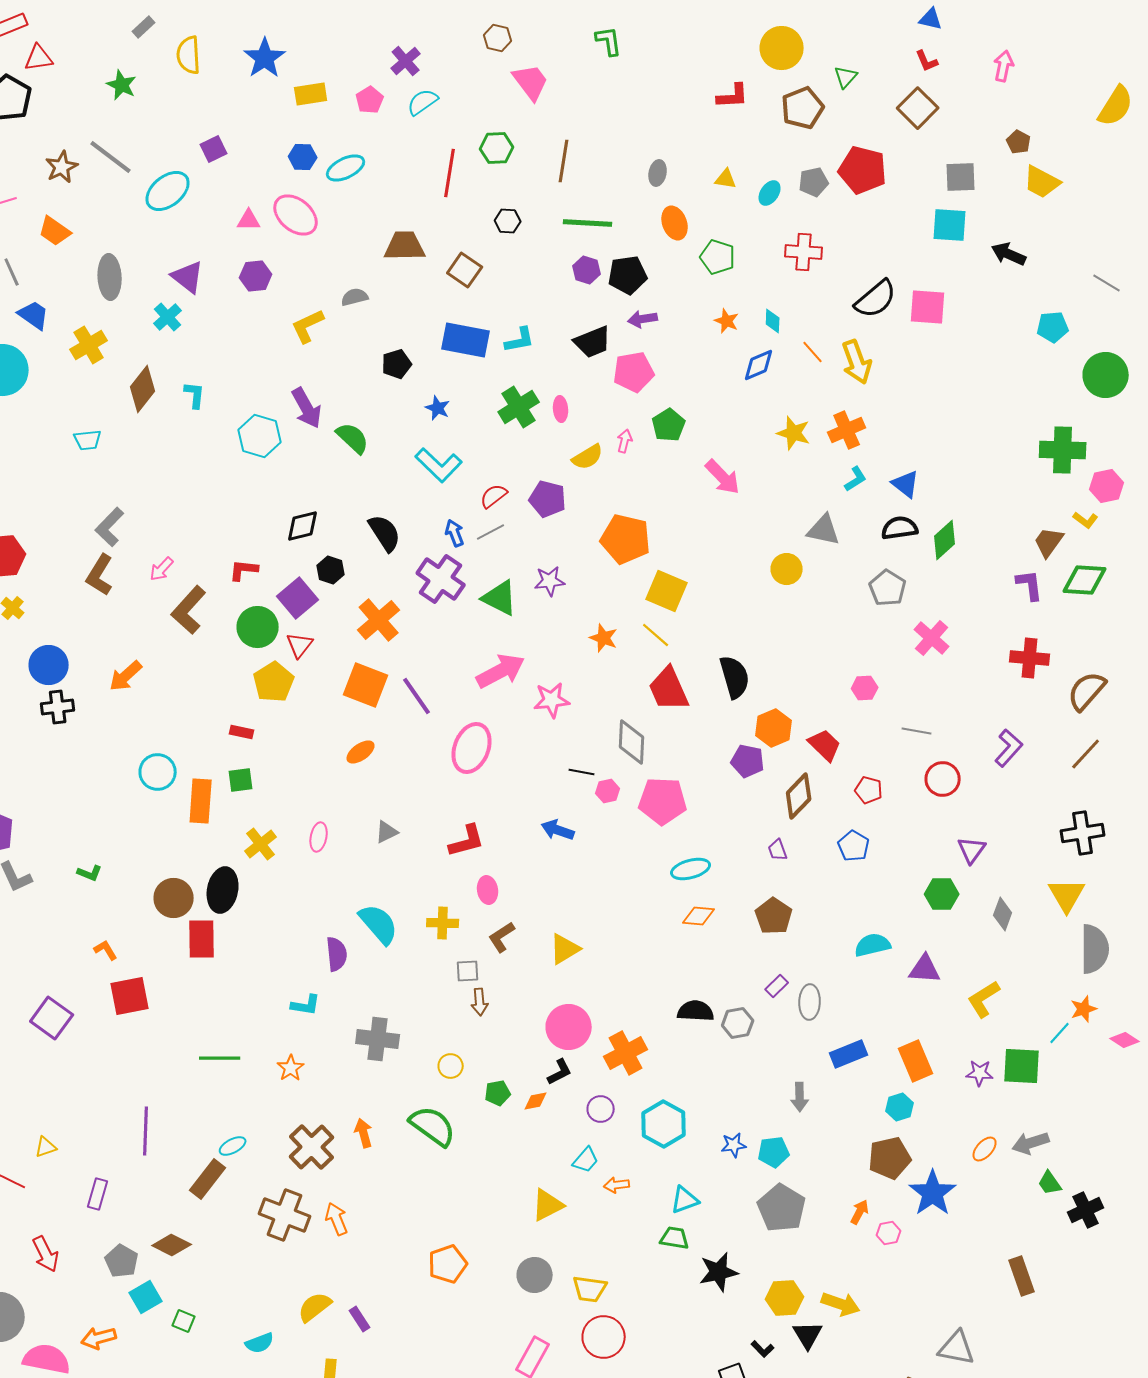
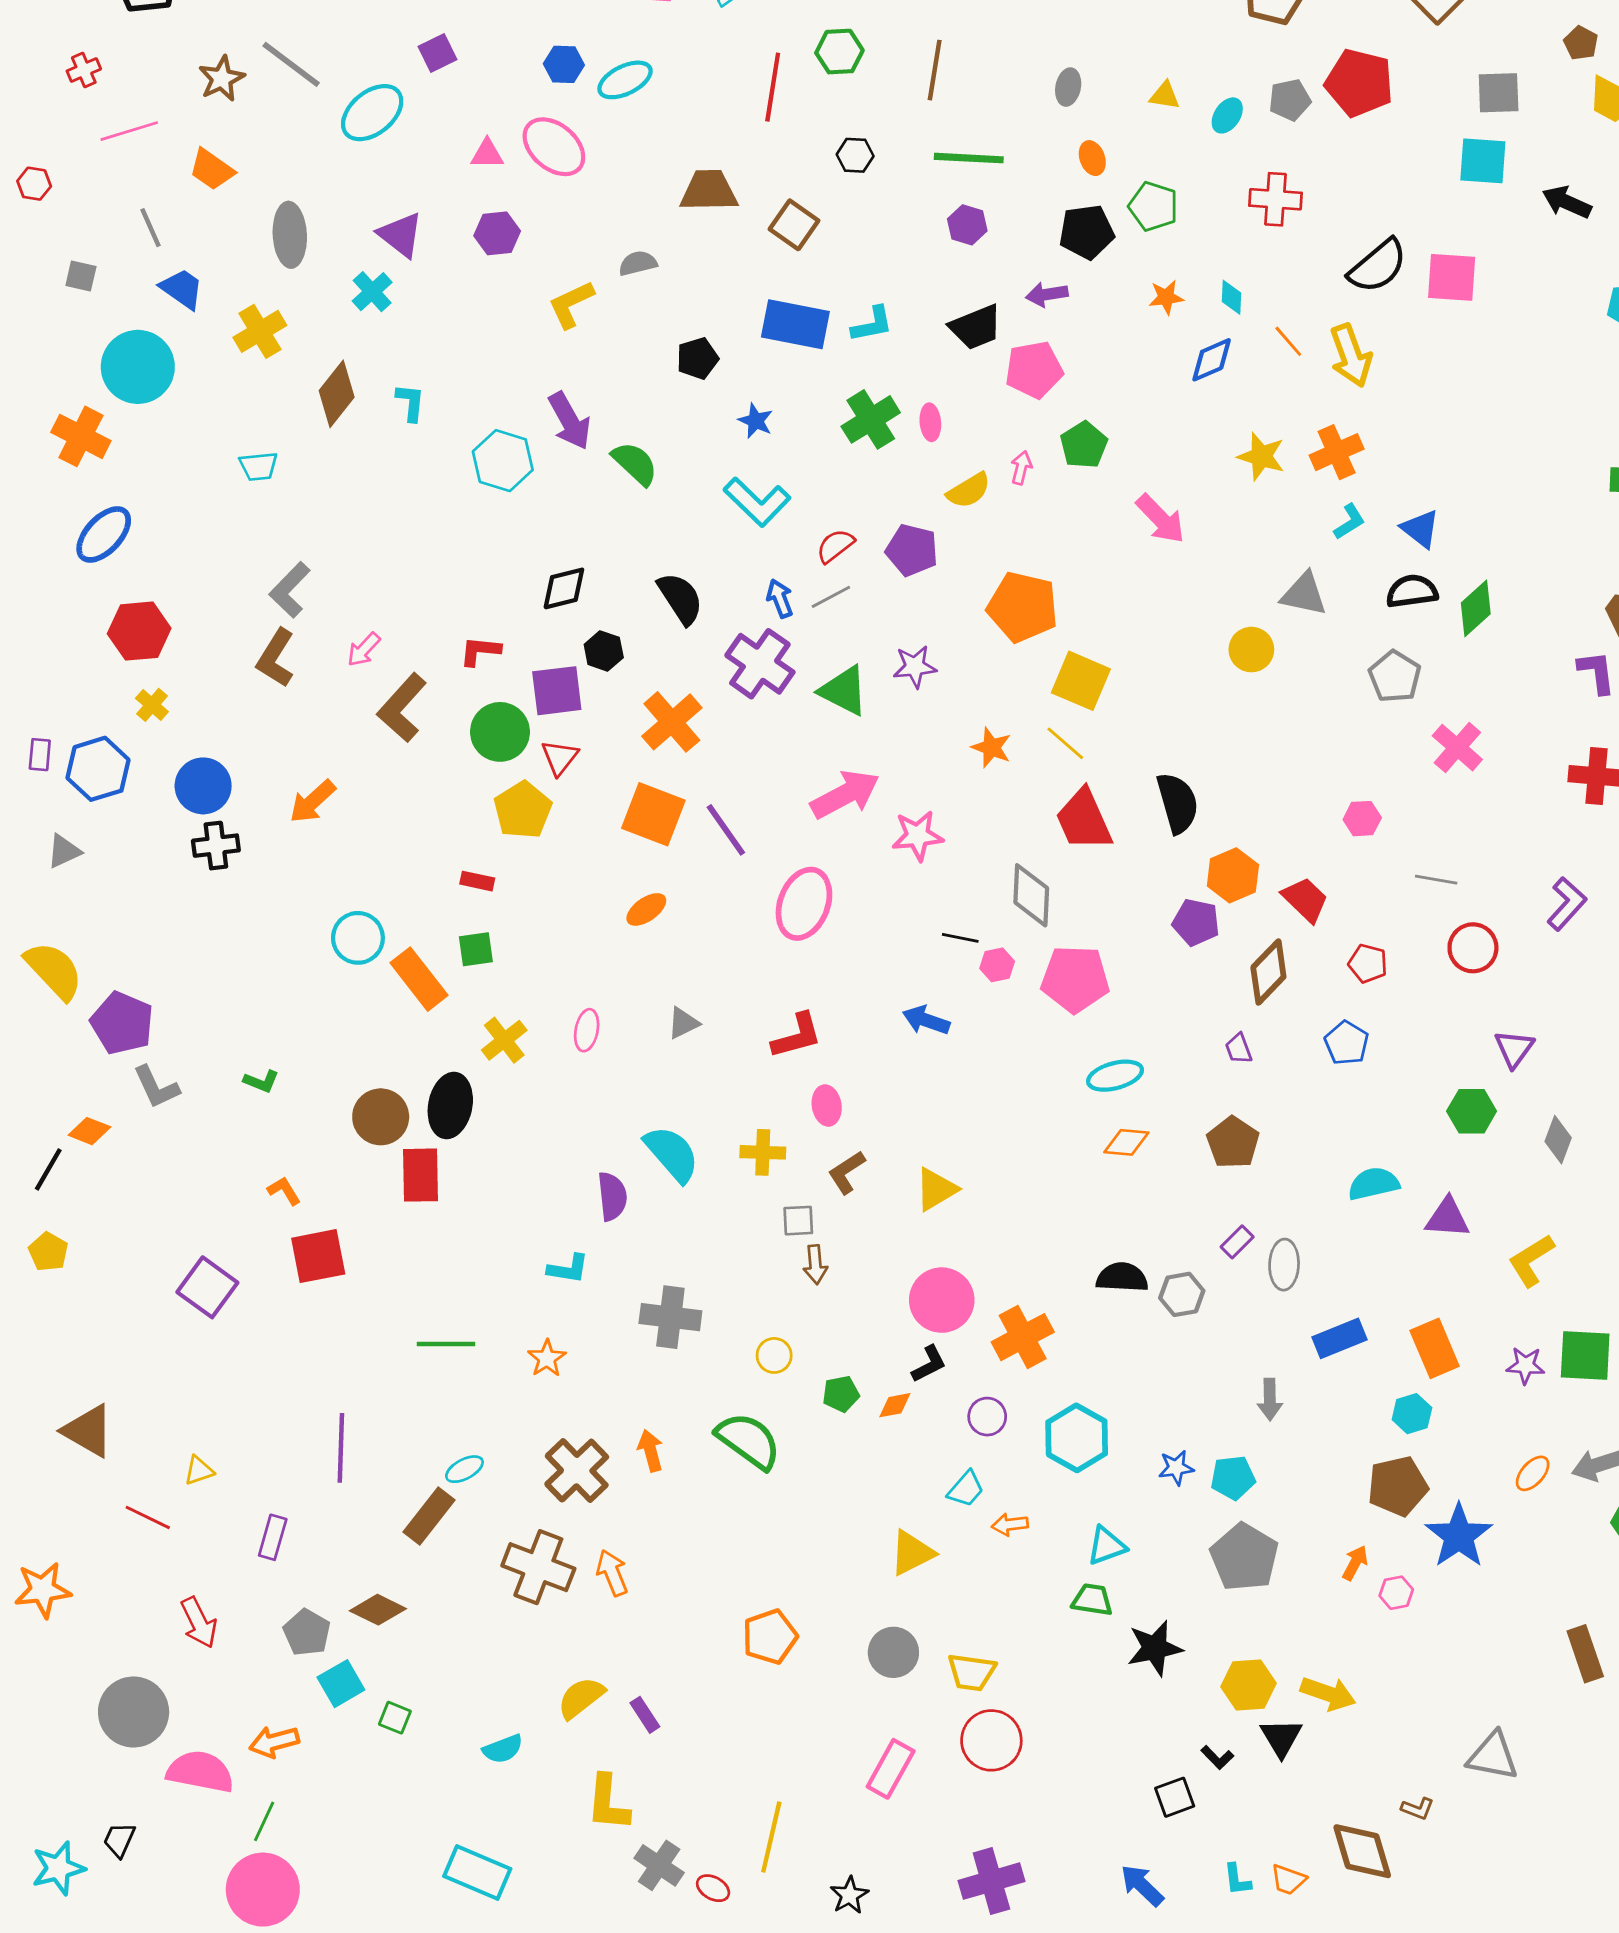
orange ellipse: (675, 223) -> (1092, 158), size x0.7
black pentagon: (628, 275) -> (1087, 232), moved
orange star: (727, 321) -> (1166, 297), turned -30
purple square: (298, 598) -> (557, 691), turned 33
orange rectangle: (201, 801) -> (419, 979), turned -42

